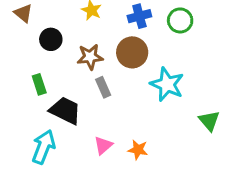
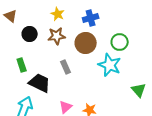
green circle: (180, 20) -> (120, 42), moved
brown star: (90, 57) -> (57, 36), moved

